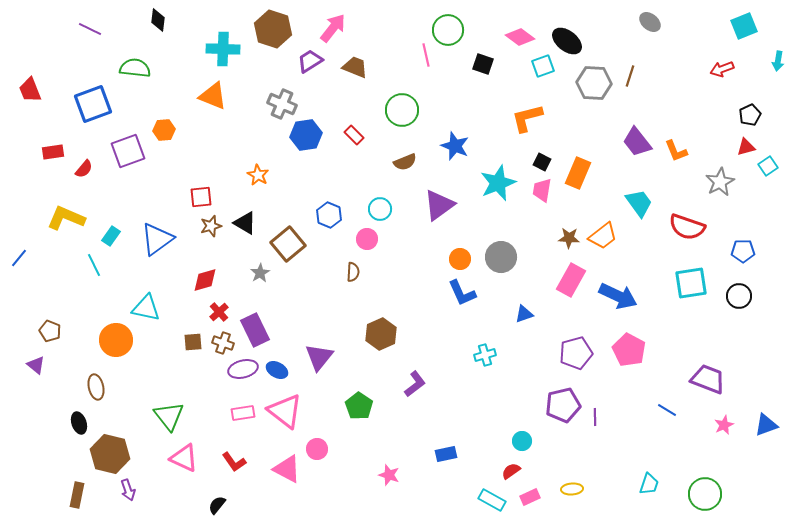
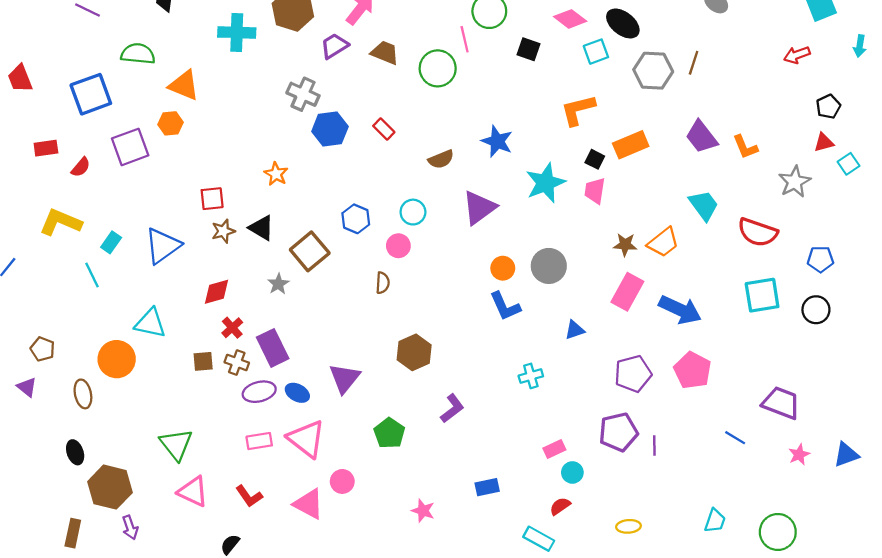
orange triangle: (213, 96) -> (184, 85), moved
green circle: (402, 110) -> (438, 68), moved
orange rectangle: (578, 173) -> (631, 145), moved, turned 44
brown ellipse: (96, 387) -> (83, 394), moved
pink rectangle: (530, 497) -> (554, 449), moved

